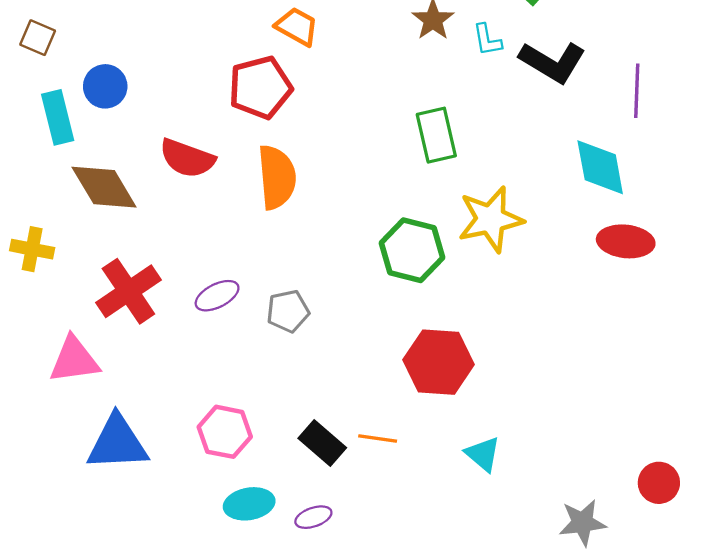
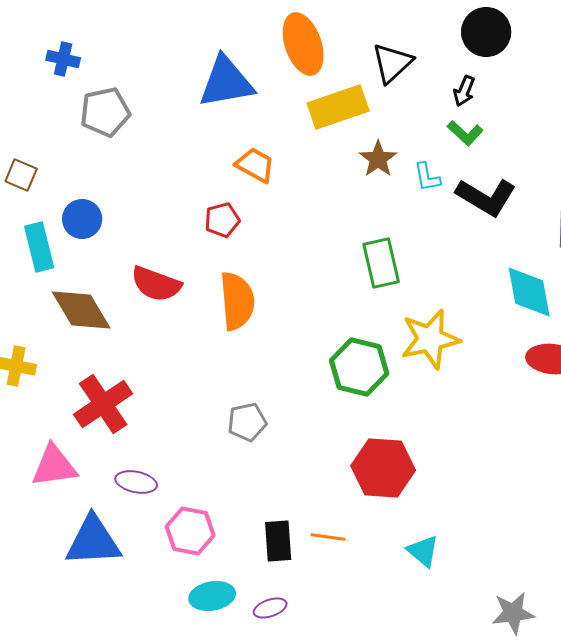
red pentagon: (260, 87) -> (222, 220), size x0.6
purple ellipse: (217, 296) -> (136, 482), moved, turned 39
black rectangle: (322, 443) -> (278, 541), turned 45

